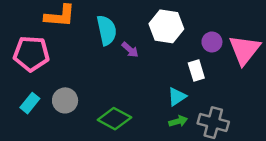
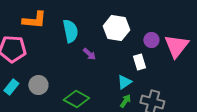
purple arrow: (130, 50) -> (89, 54), moved
green arrow: (178, 121) -> (125, 101), turned -40

